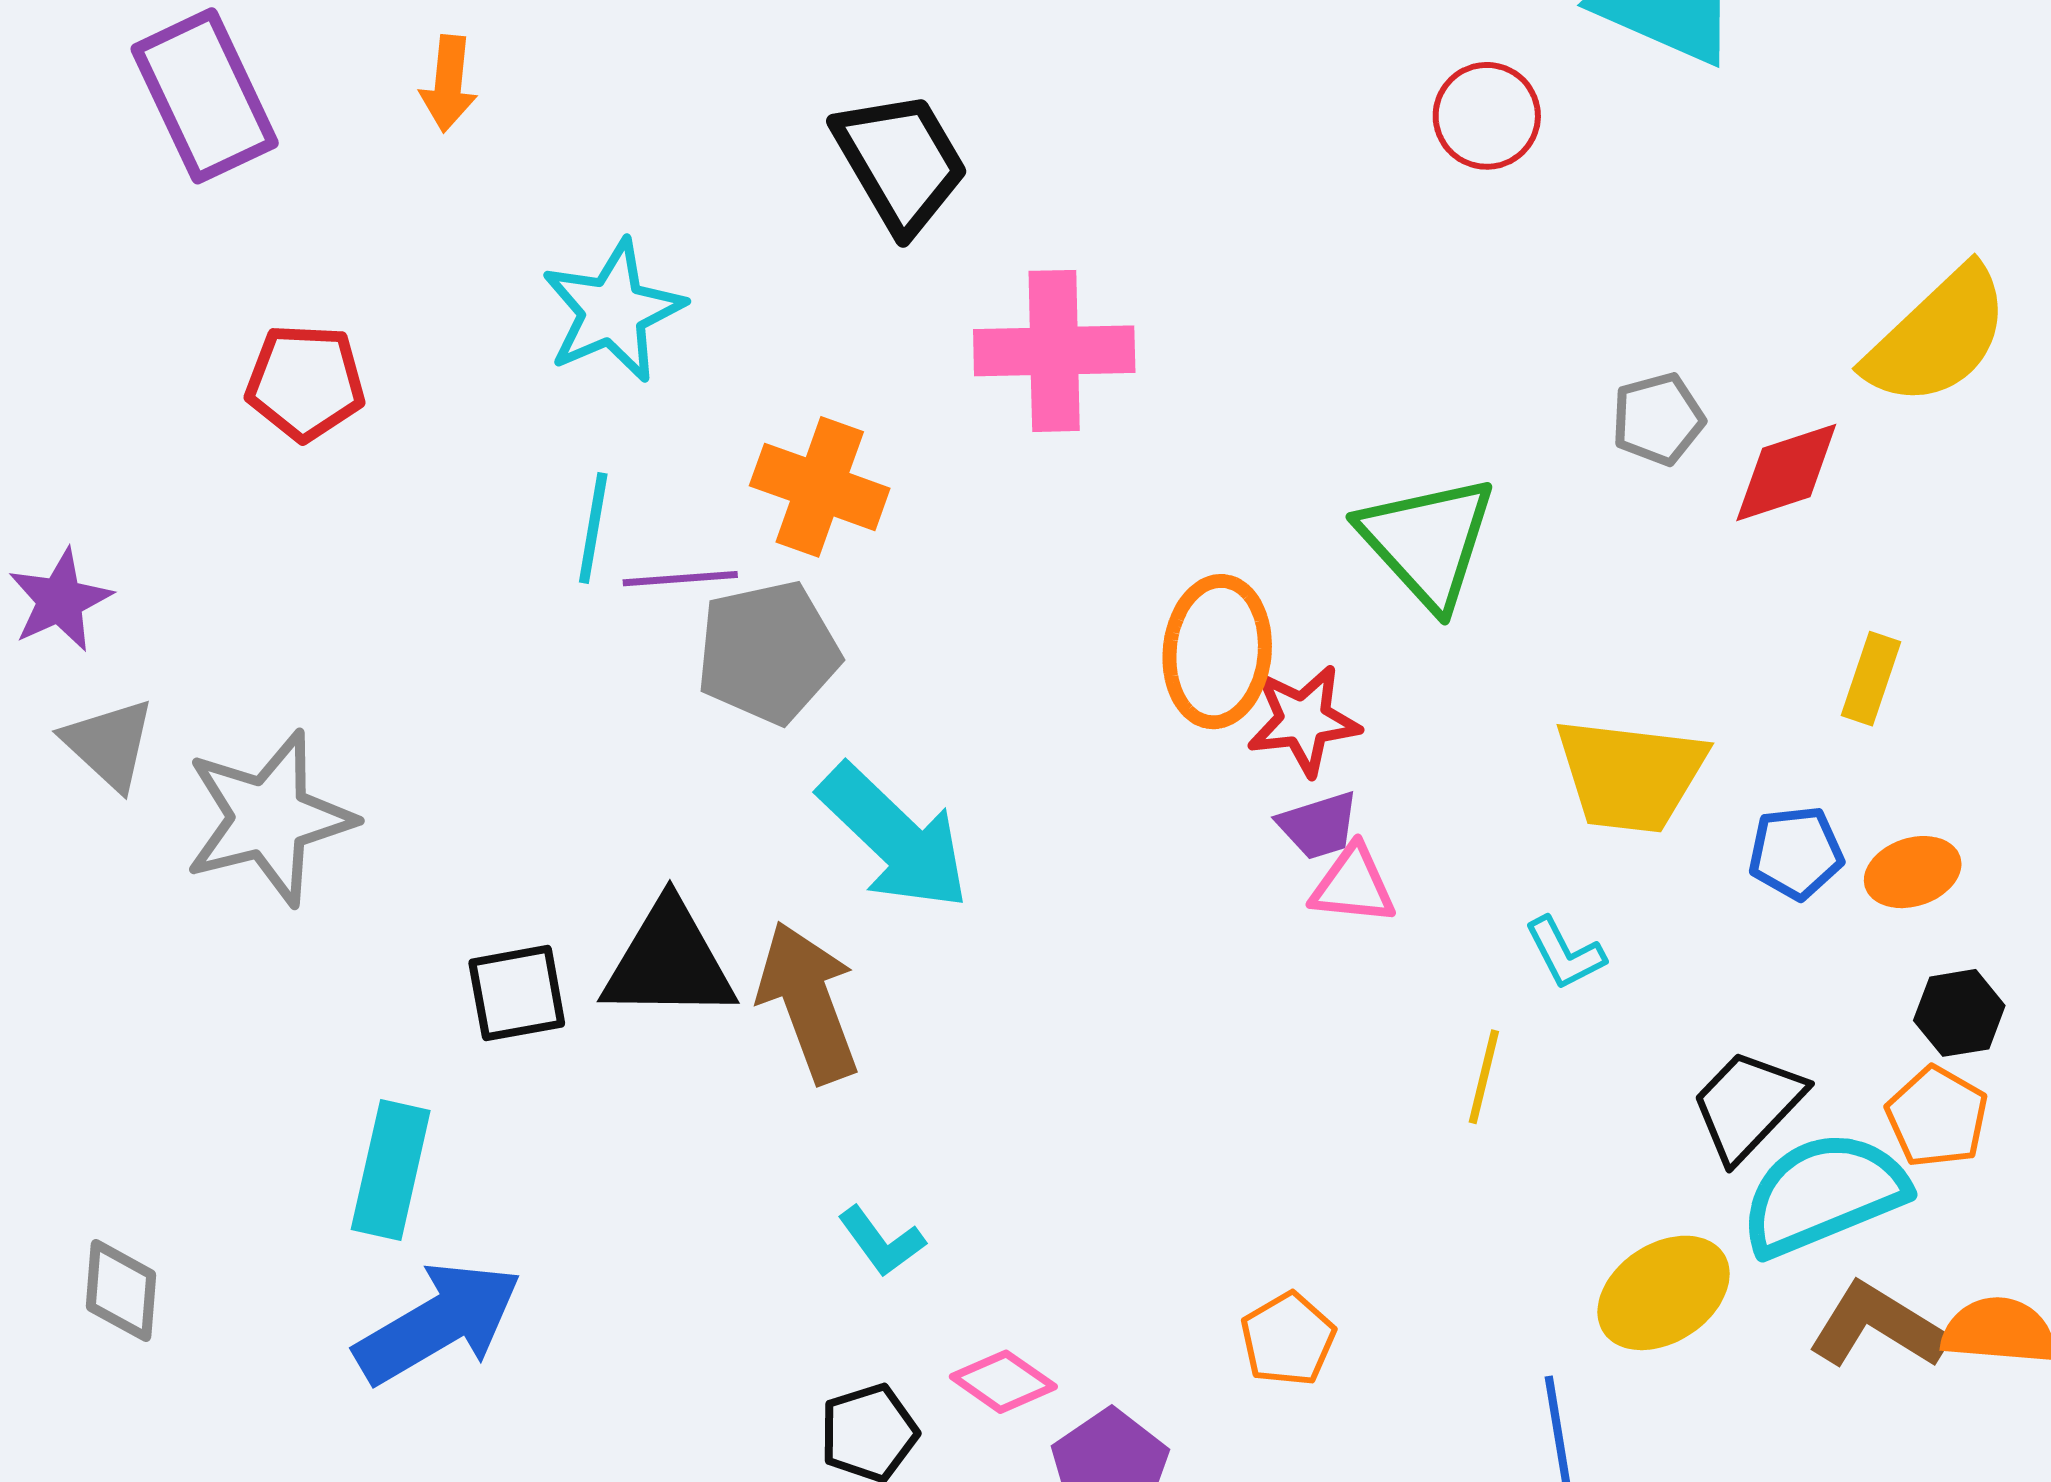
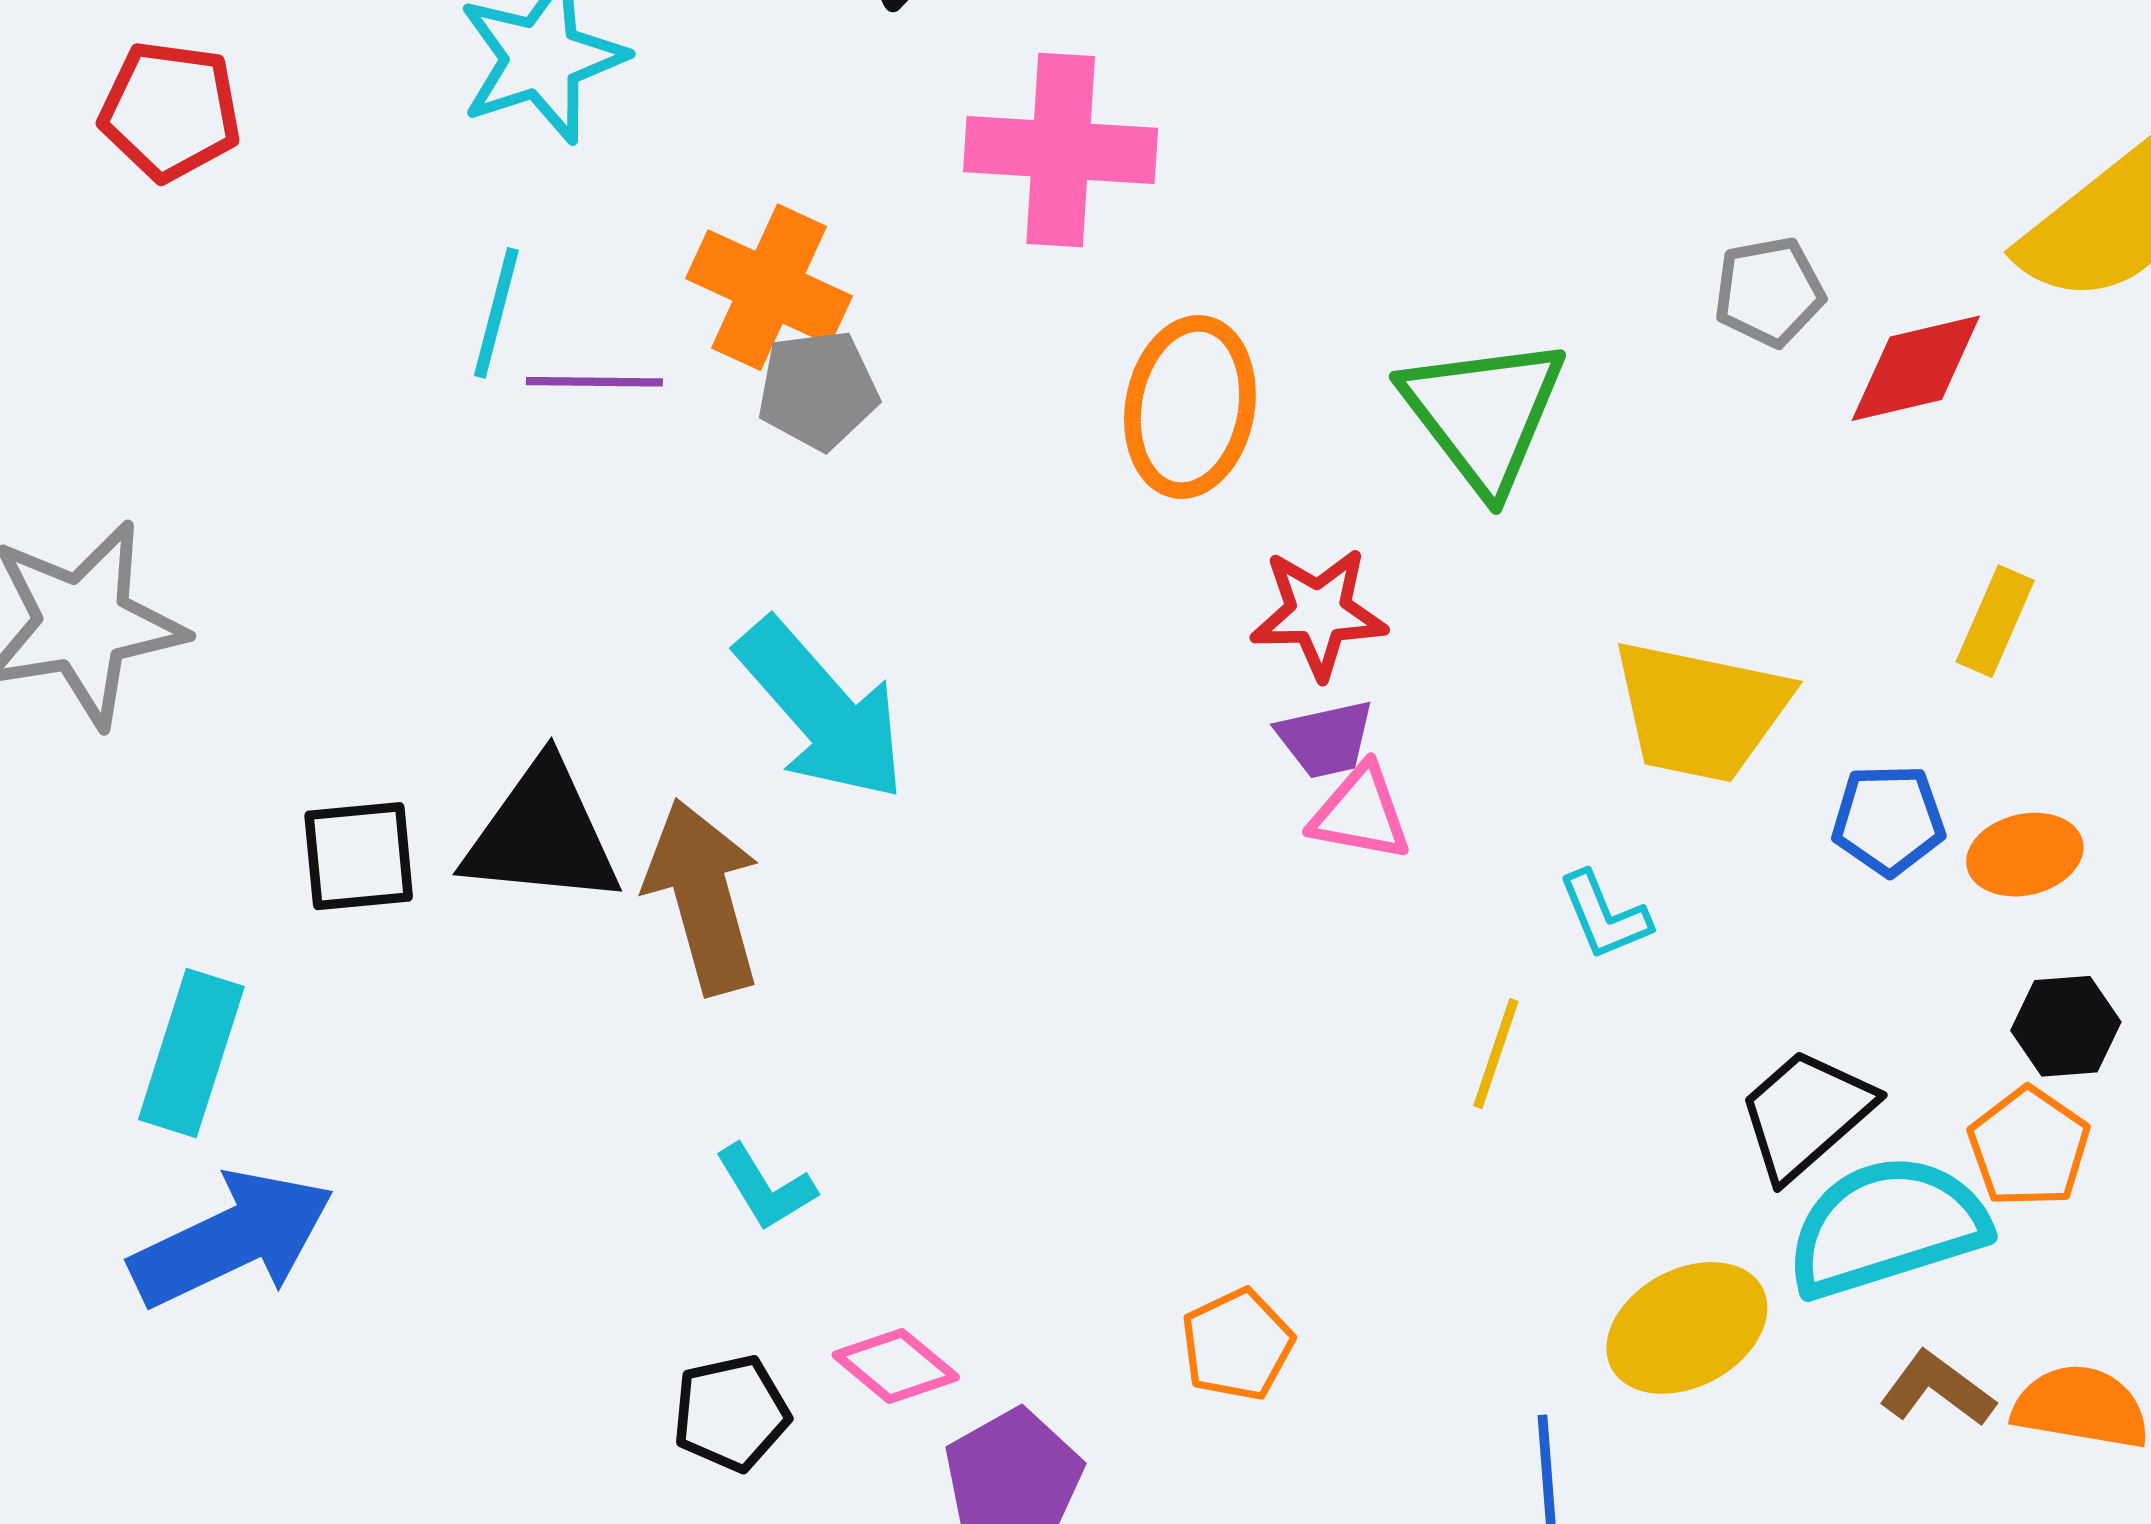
gray pentagon: (768, 652) -> (818, 390), moved, size x0.7
orange ellipse: (1217, 652) -> (1190, 407), moved
brown L-shape: (1878, 1326) -> (1937, 1389), size x0.7

